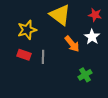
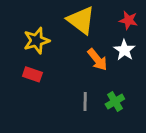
gray line: (43, 57) -> (85, 101), moved

